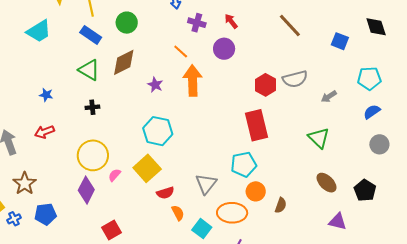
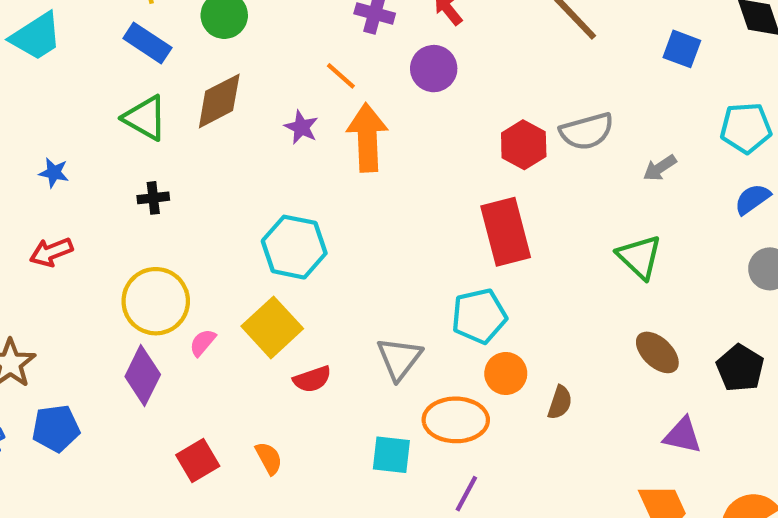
purple star: (155, 85) -> (301, 127), moved
orange semicircle: (178, 213) -> (269, 458), moved
cyan square: (202, 229) -> (391, 455), turned -30

